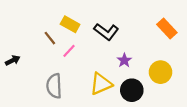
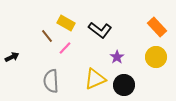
yellow circle: (161, 72) -> (156, 57), moved

